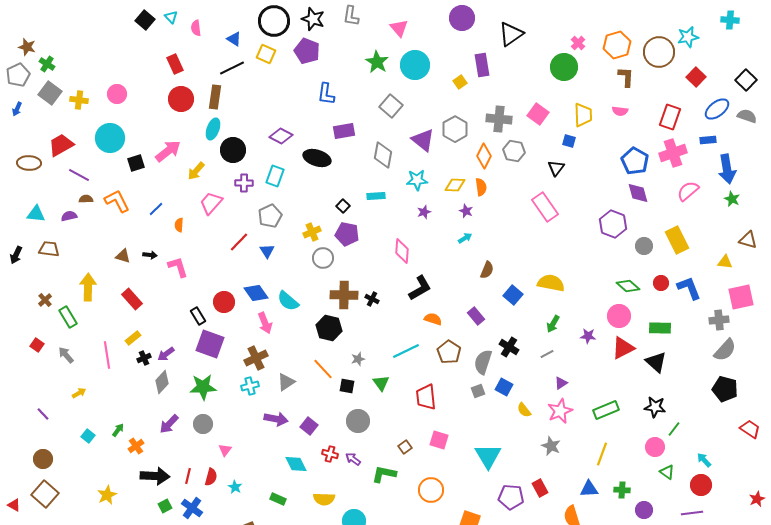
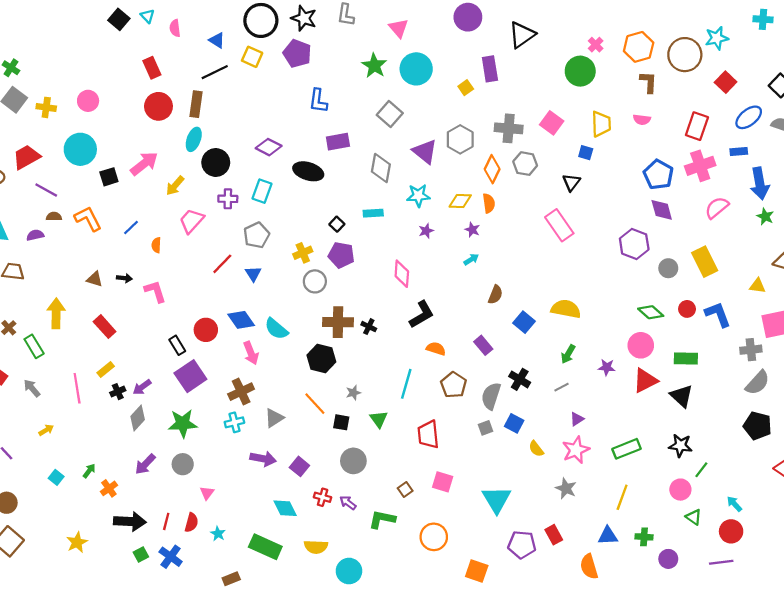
purple square: (210, 344) -> (190, 376), turned 36
cyan line: (406, 351) -> (406, 384), turned -48
green rectangle: (278, 499) -> (265, 547), size x1.8

